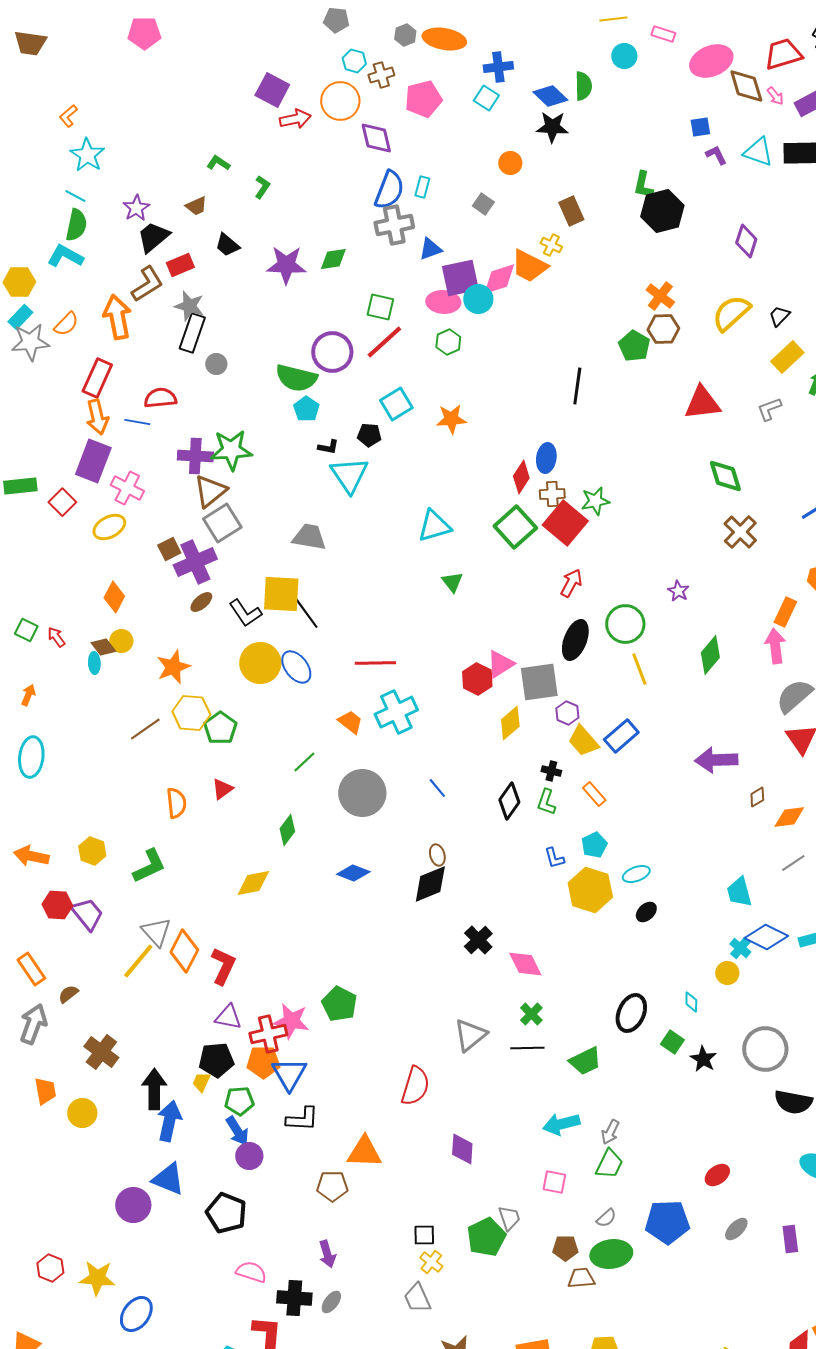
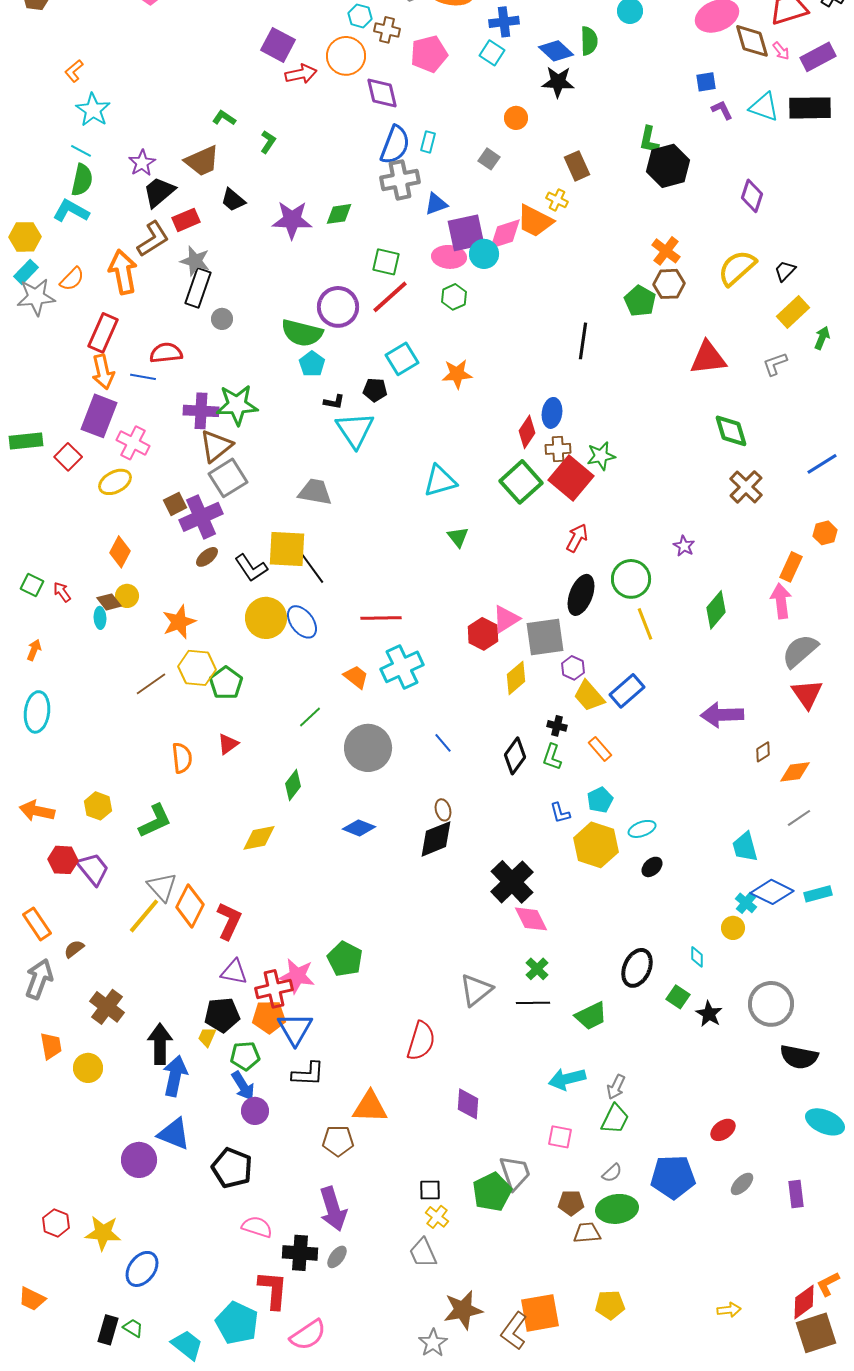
brown cross: (381, 75) -> (387, 30), turned 30
brown trapezoid: (196, 206) -> (202, 161), size x1.6
black cross: (478, 940) -> (512, 882), moved, size x1.5
gray trapezoid: (509, 1218) -> (515, 1173), size x1.4
purple arrow: (327, 1254) -> (333, 1209), size x1.6

